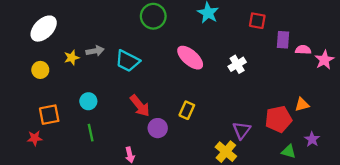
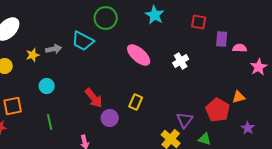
pink star: (324, 60) -> (259, 67), moved
cyan trapezoid: (128, 61) -> (83, 41), moved
cyan circle: (88, 101) -> (47, 86), moved
red pentagon: (279, 119) -> (218, 110), turned -30
green triangle: (289, 152) -> (205, 139), moved

